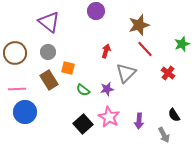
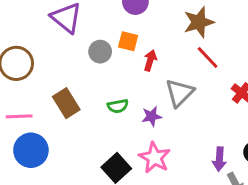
gray circle: (48, 52) -> (100, 52), moved
orange square: (68, 68) -> (128, 41), moved
green semicircle: (83, 90) -> (118, 106), moved, turned -48
purple arrow: (139, 121) -> (219, 159), moved

